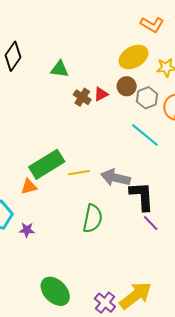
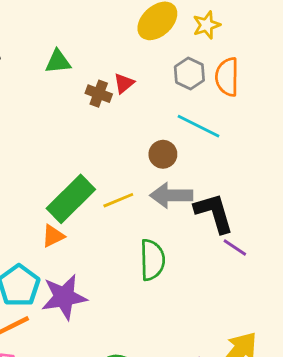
brown circle: (127, 86) -> (163, 154), moved
purple star: (27, 230) -> (64, 297), size x2.0

